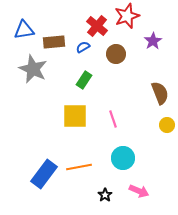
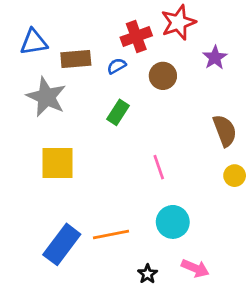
red cross: (97, 26) -> (136, 37), turned 30
yellow square: (75, 116) -> (58, 163), moved

